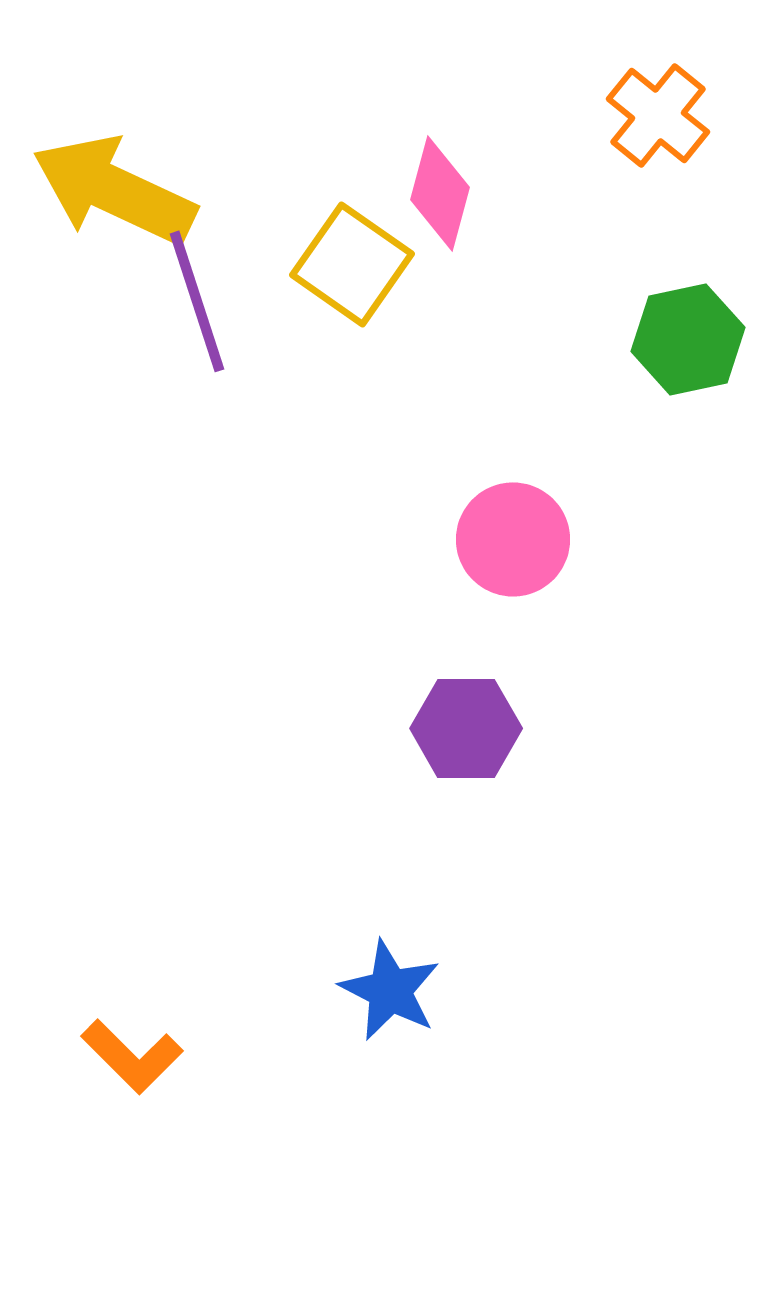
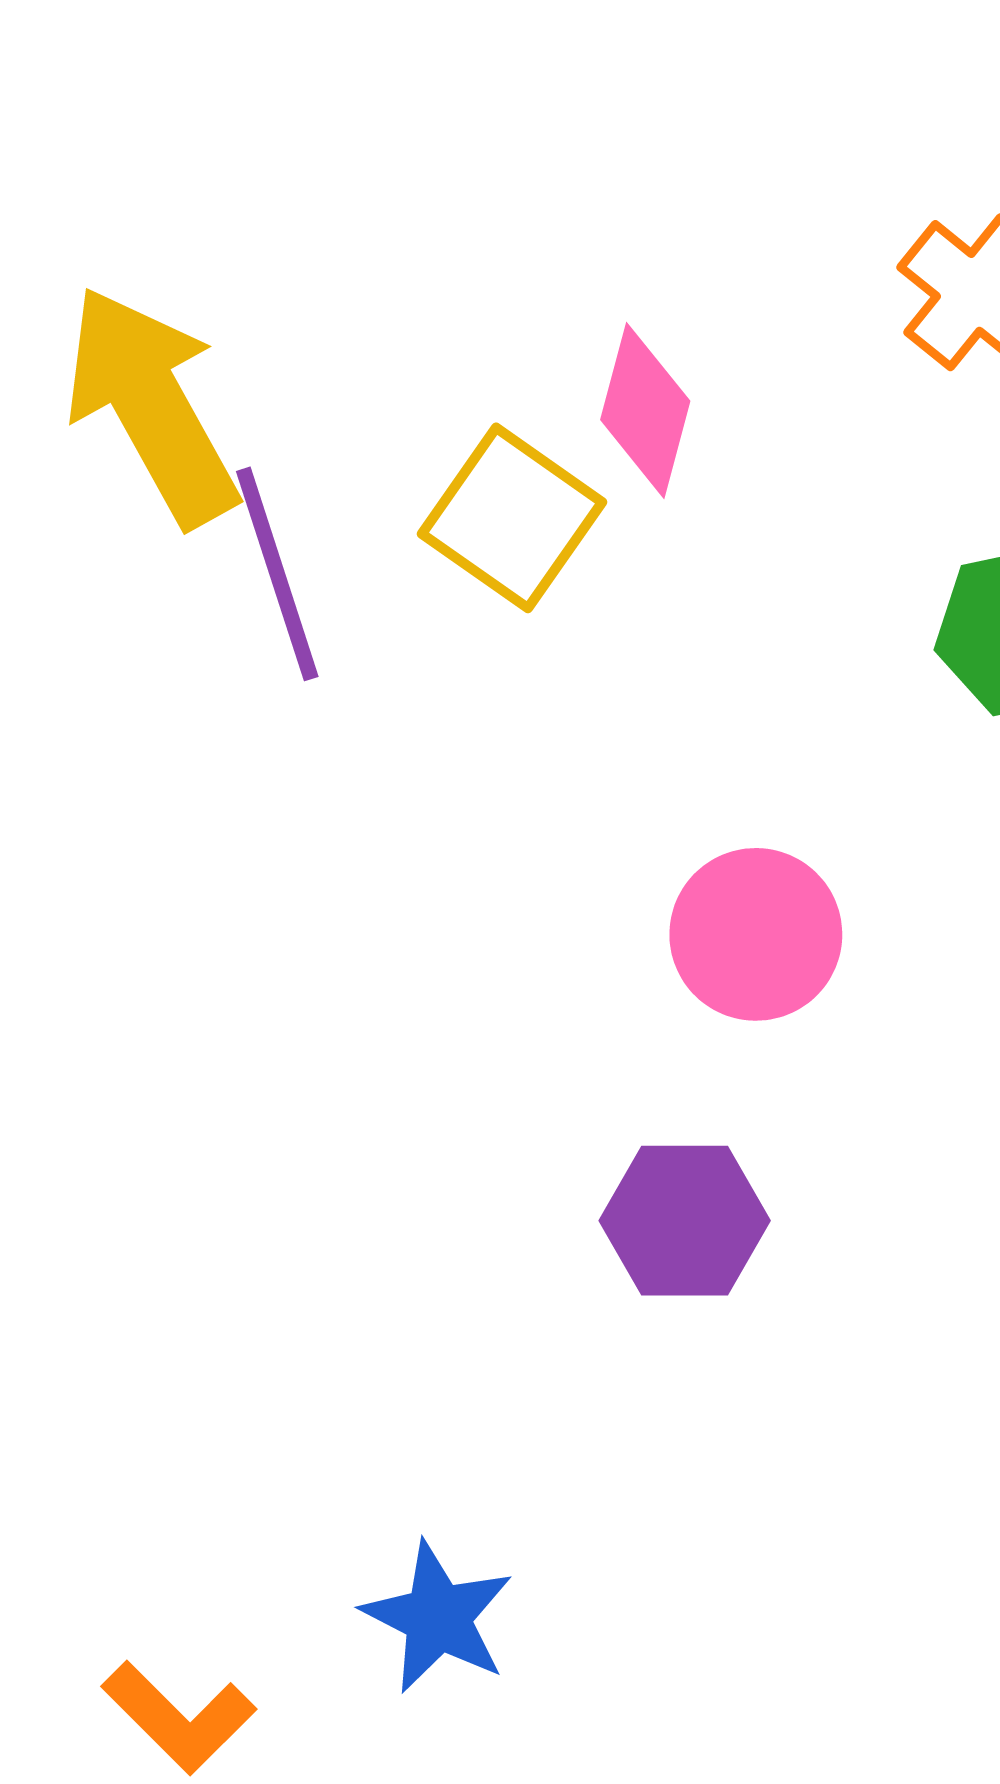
yellow arrow: (114, 190) -> (152, 406), turned 36
blue star: (390, 990) -> (438, 1617), moved

